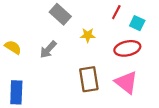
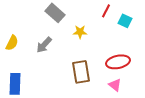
yellow semicircle: (13, 47) -> (12, 43), turned 84
red ellipse: (127, 48) -> (118, 62), moved
pink triangle: (126, 82) -> (115, 85), moved, size x0.6

